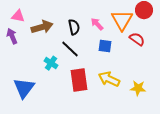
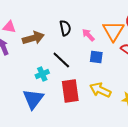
black semicircle: (74, 27) -> (65, 28), moved
cyan cross: (51, 63) -> (42, 74), turned 32
blue triangle: (24, 88) -> (33, 99), moved

